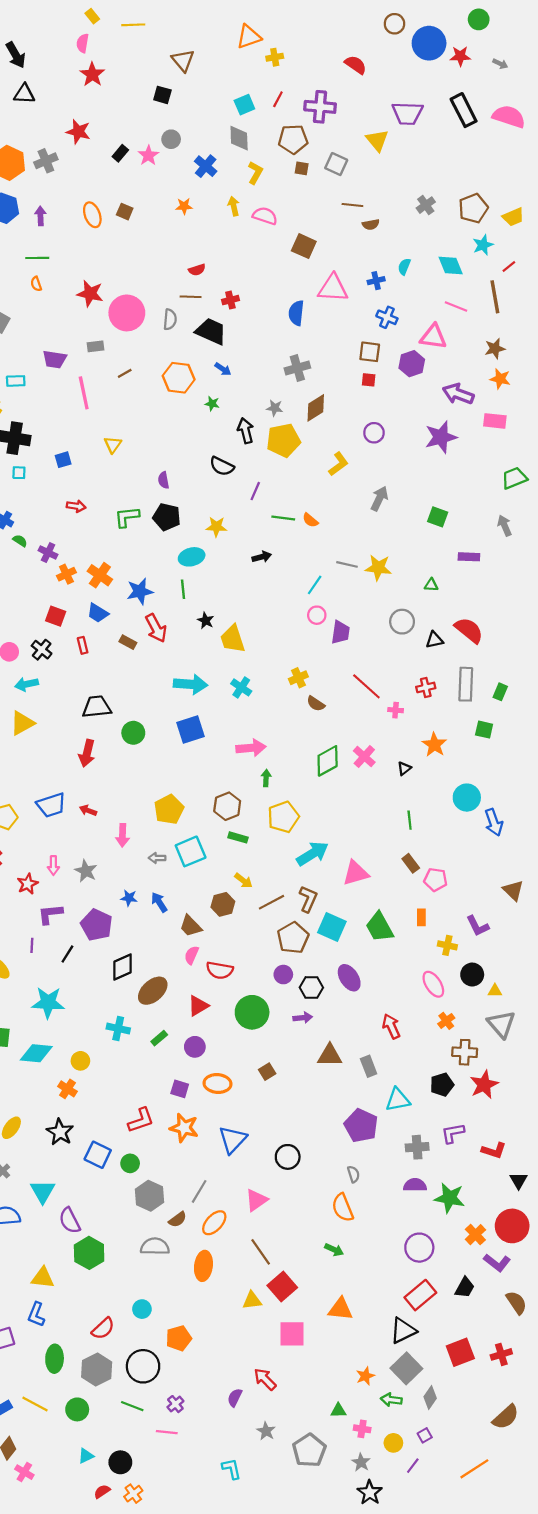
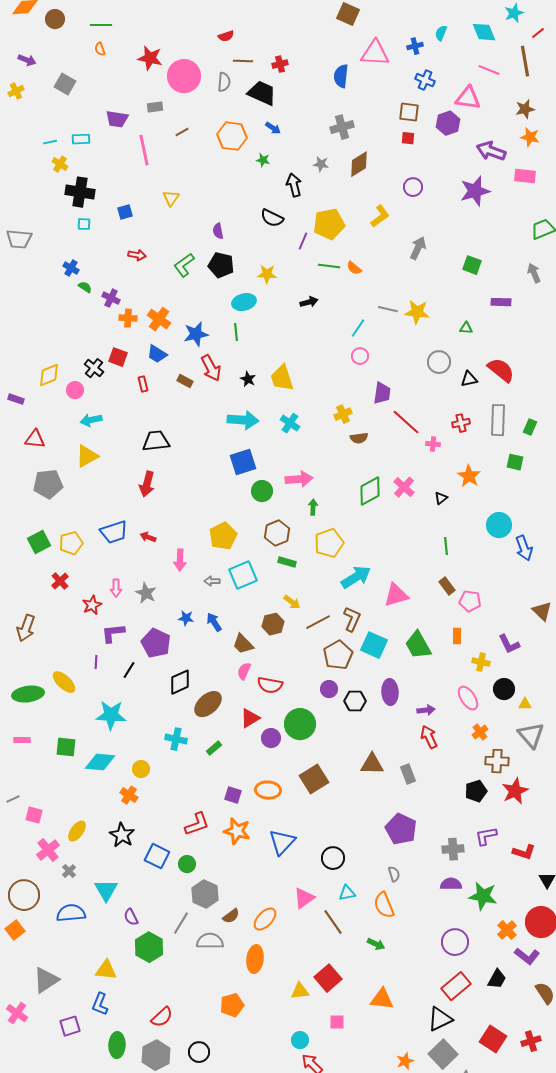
red semicircle: (197, 270) -> (226, 36), moved
yellow pentagon: (283, 440) -> (329, 224), moved
green L-shape: (127, 517) -> (184, 265), turned -30
orange cross: (66, 574) -> (128, 318), turned 30
black star: (206, 621) -> (248, 379), moved
purple trapezoid: (341, 632) -> (382, 393), moved
black cross: (42, 650) -> (94, 368), moved
brown semicircle: (316, 704) -> (359, 438), turned -42
green circle: (133, 733) -> (262, 491), moved
purple ellipse: (349, 978) -> (390, 692), turned 30
purple arrow: (303, 1018) -> (426, 710), moved
purple circle: (195, 1047) -> (271, 738), moved
brown square: (267, 1072) -> (314, 779), size x1.8
cyan triangle: (398, 1100) -> (347, 893), moved, size x0.7
gray line: (199, 1191) -> (181, 923), moved
purple semicircle: (70, 1221) -> (131, 917), size x0.7
brown line: (261, 1252) -> (333, 922), moved
cyan circle: (142, 1309) -> (300, 1040), moved
pink square: (292, 1334) -> (337, 1022), size x0.6
orange pentagon: (179, 1338) -> (232, 1005), moved
red square: (460, 1352) -> (493, 1039), turned -36
black circle: (143, 1366) -> (199, 1052), size x0.7

